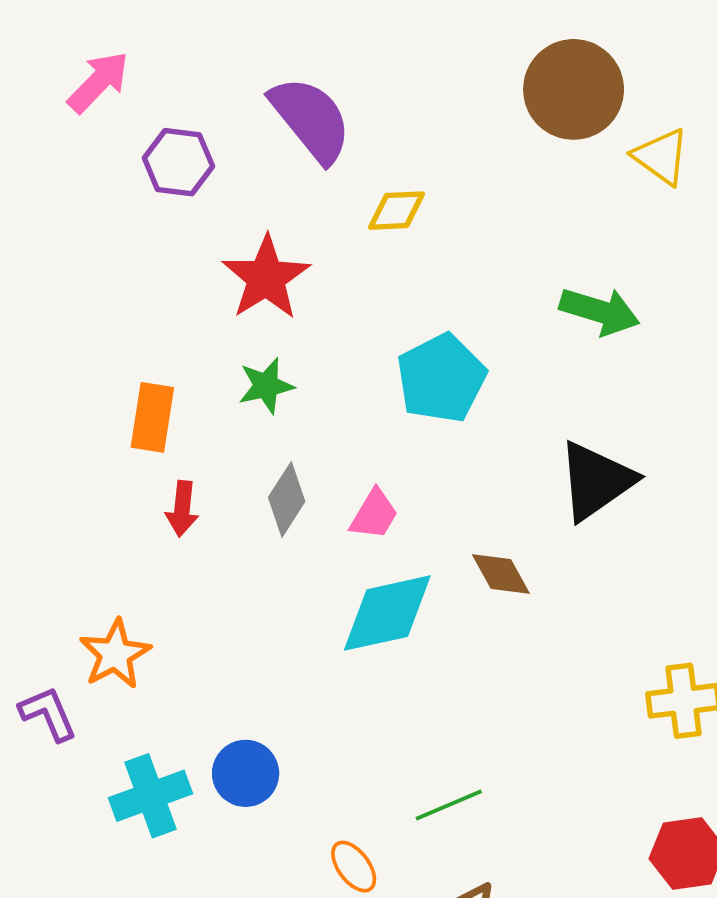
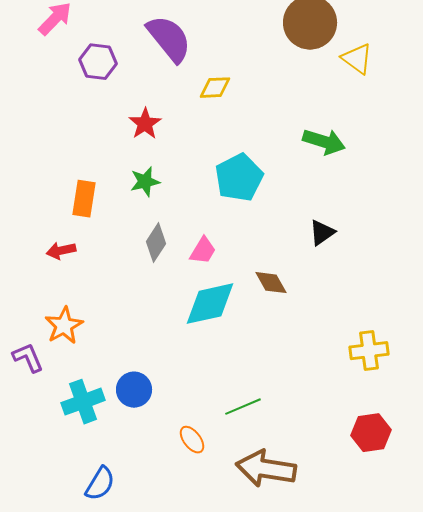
red star: (266, 278) -> (145, 124), size x0.7
black triangle: (596, 481) -> (322, 233), size x0.6
red arrow: (182, 509) -> (61, 251), moved, turned 72

